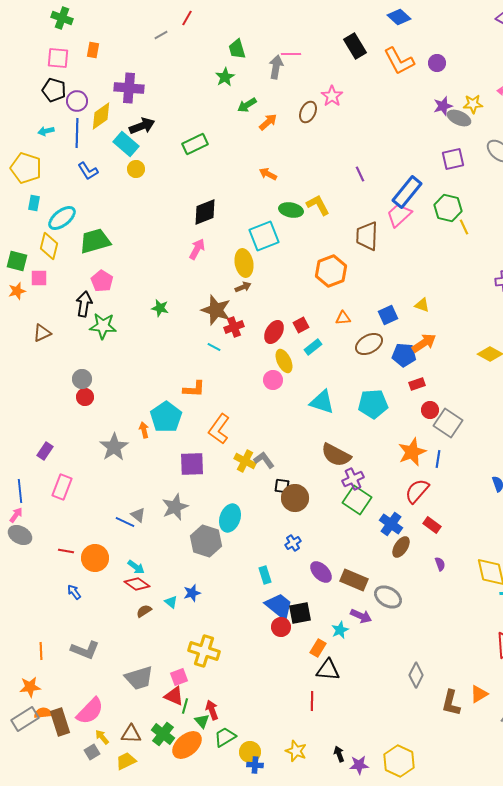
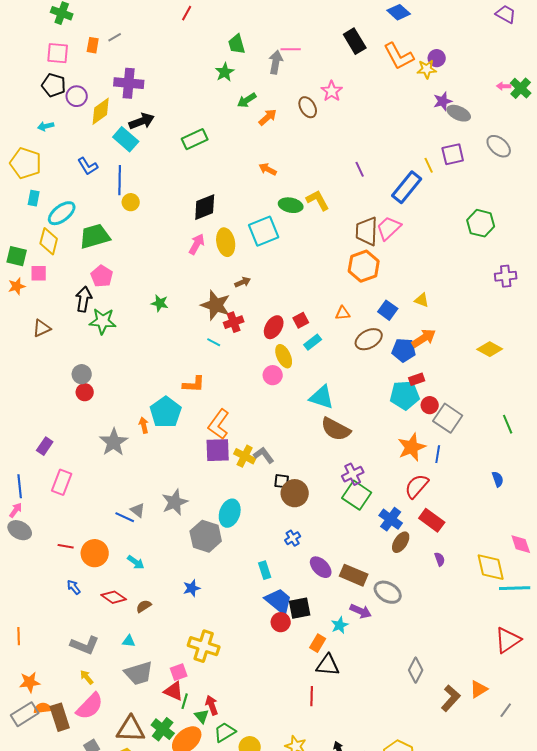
gray line: (161, 35) -> (115, 37), moved
yellow star: (473, 104) -> (427, 69), moved
brown ellipse: (308, 112) -> (308, 107), turned -55
blue line: (77, 133) -> (120, 180), moved
yellow circle: (136, 169) -> (131, 202), moved
green hexagon: (448, 208) -> (481, 223), moved
pink trapezoid: (399, 215) -> (389, 228), moved
yellow line: (464, 227) -> (429, 165), moved
yellow ellipse: (244, 263) -> (226, 242), moved
orange hexagon: (331, 271) -> (364, 266), moved
blue square: (388, 315) -> (388, 310), turned -30
cyan pentagon: (373, 404) -> (405, 395), moved
brown semicircle: (336, 455) -> (336, 429), moved
purple square: (192, 464) -> (218, 450), moved
red rectangle: (432, 525) -> (432, 520), size x1.4
red diamond: (137, 584) -> (114, 597), moved
cyan triangle: (171, 602) -> (129, 641), moved, turned -32
orange line: (41, 651) -> (19, 636), moved
brown L-shape: (451, 703) -> (451, 698), turned -152
brown triangle: (131, 734) -> (131, 729), size x1.4
yellow arrow: (102, 737) -> (87, 677), moved

